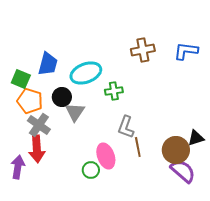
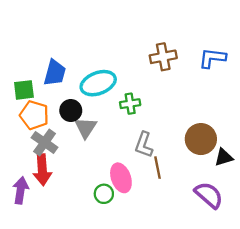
green square: (21, 79) -> (24, 90), turned -30
brown circle: (176, 150) -> (201, 139), moved

